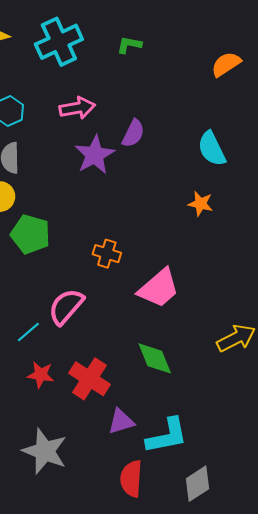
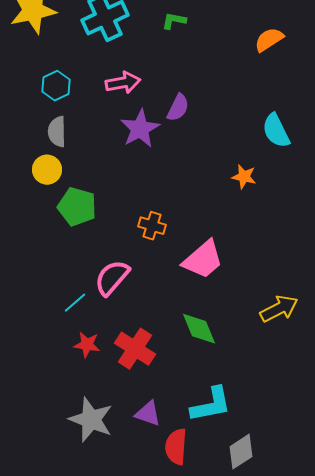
cyan semicircle: (212, 149) -> (276, 131), moved
purple triangle: (121, 422) -> (148, 414), moved, turned 36

